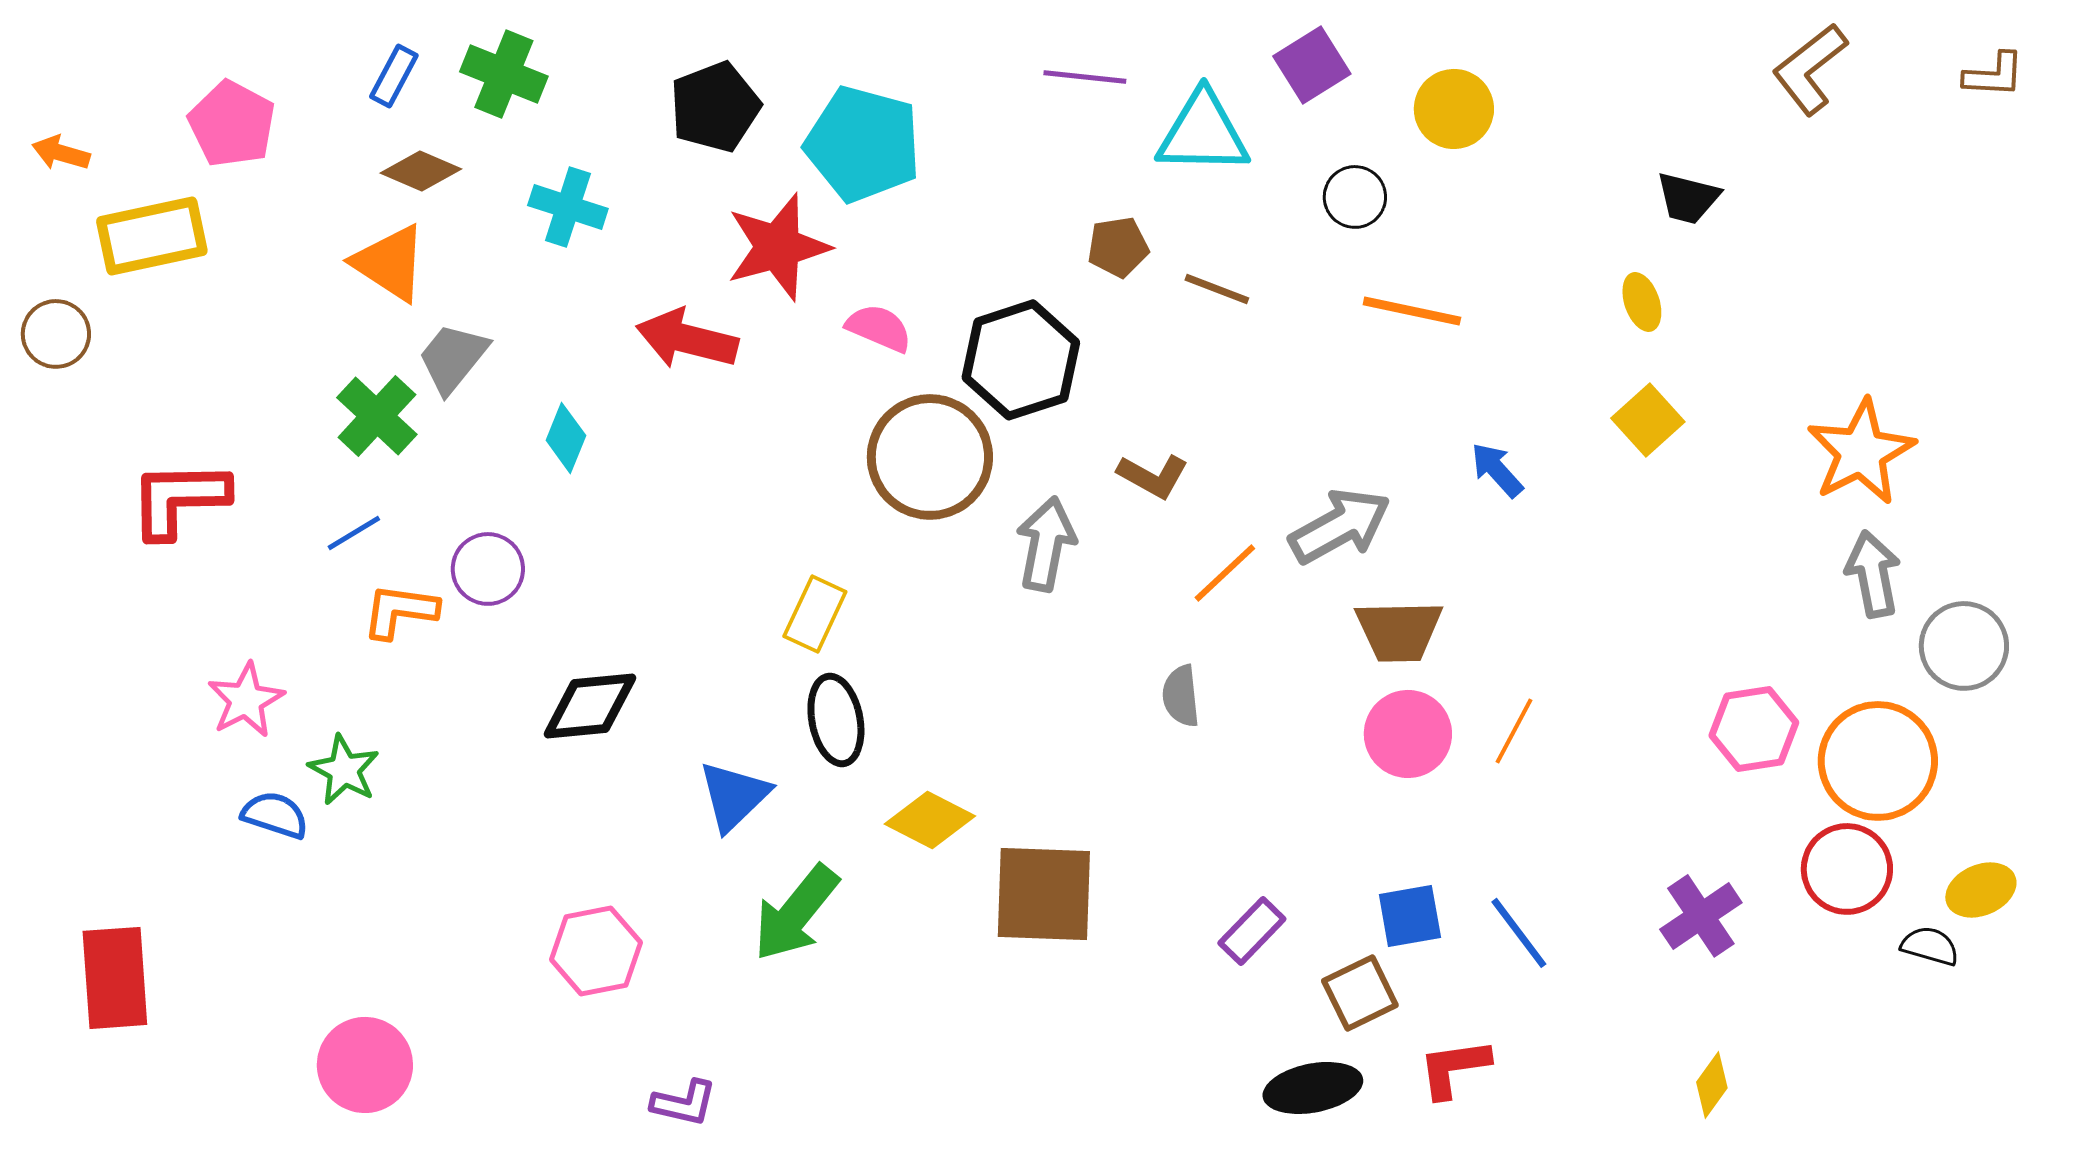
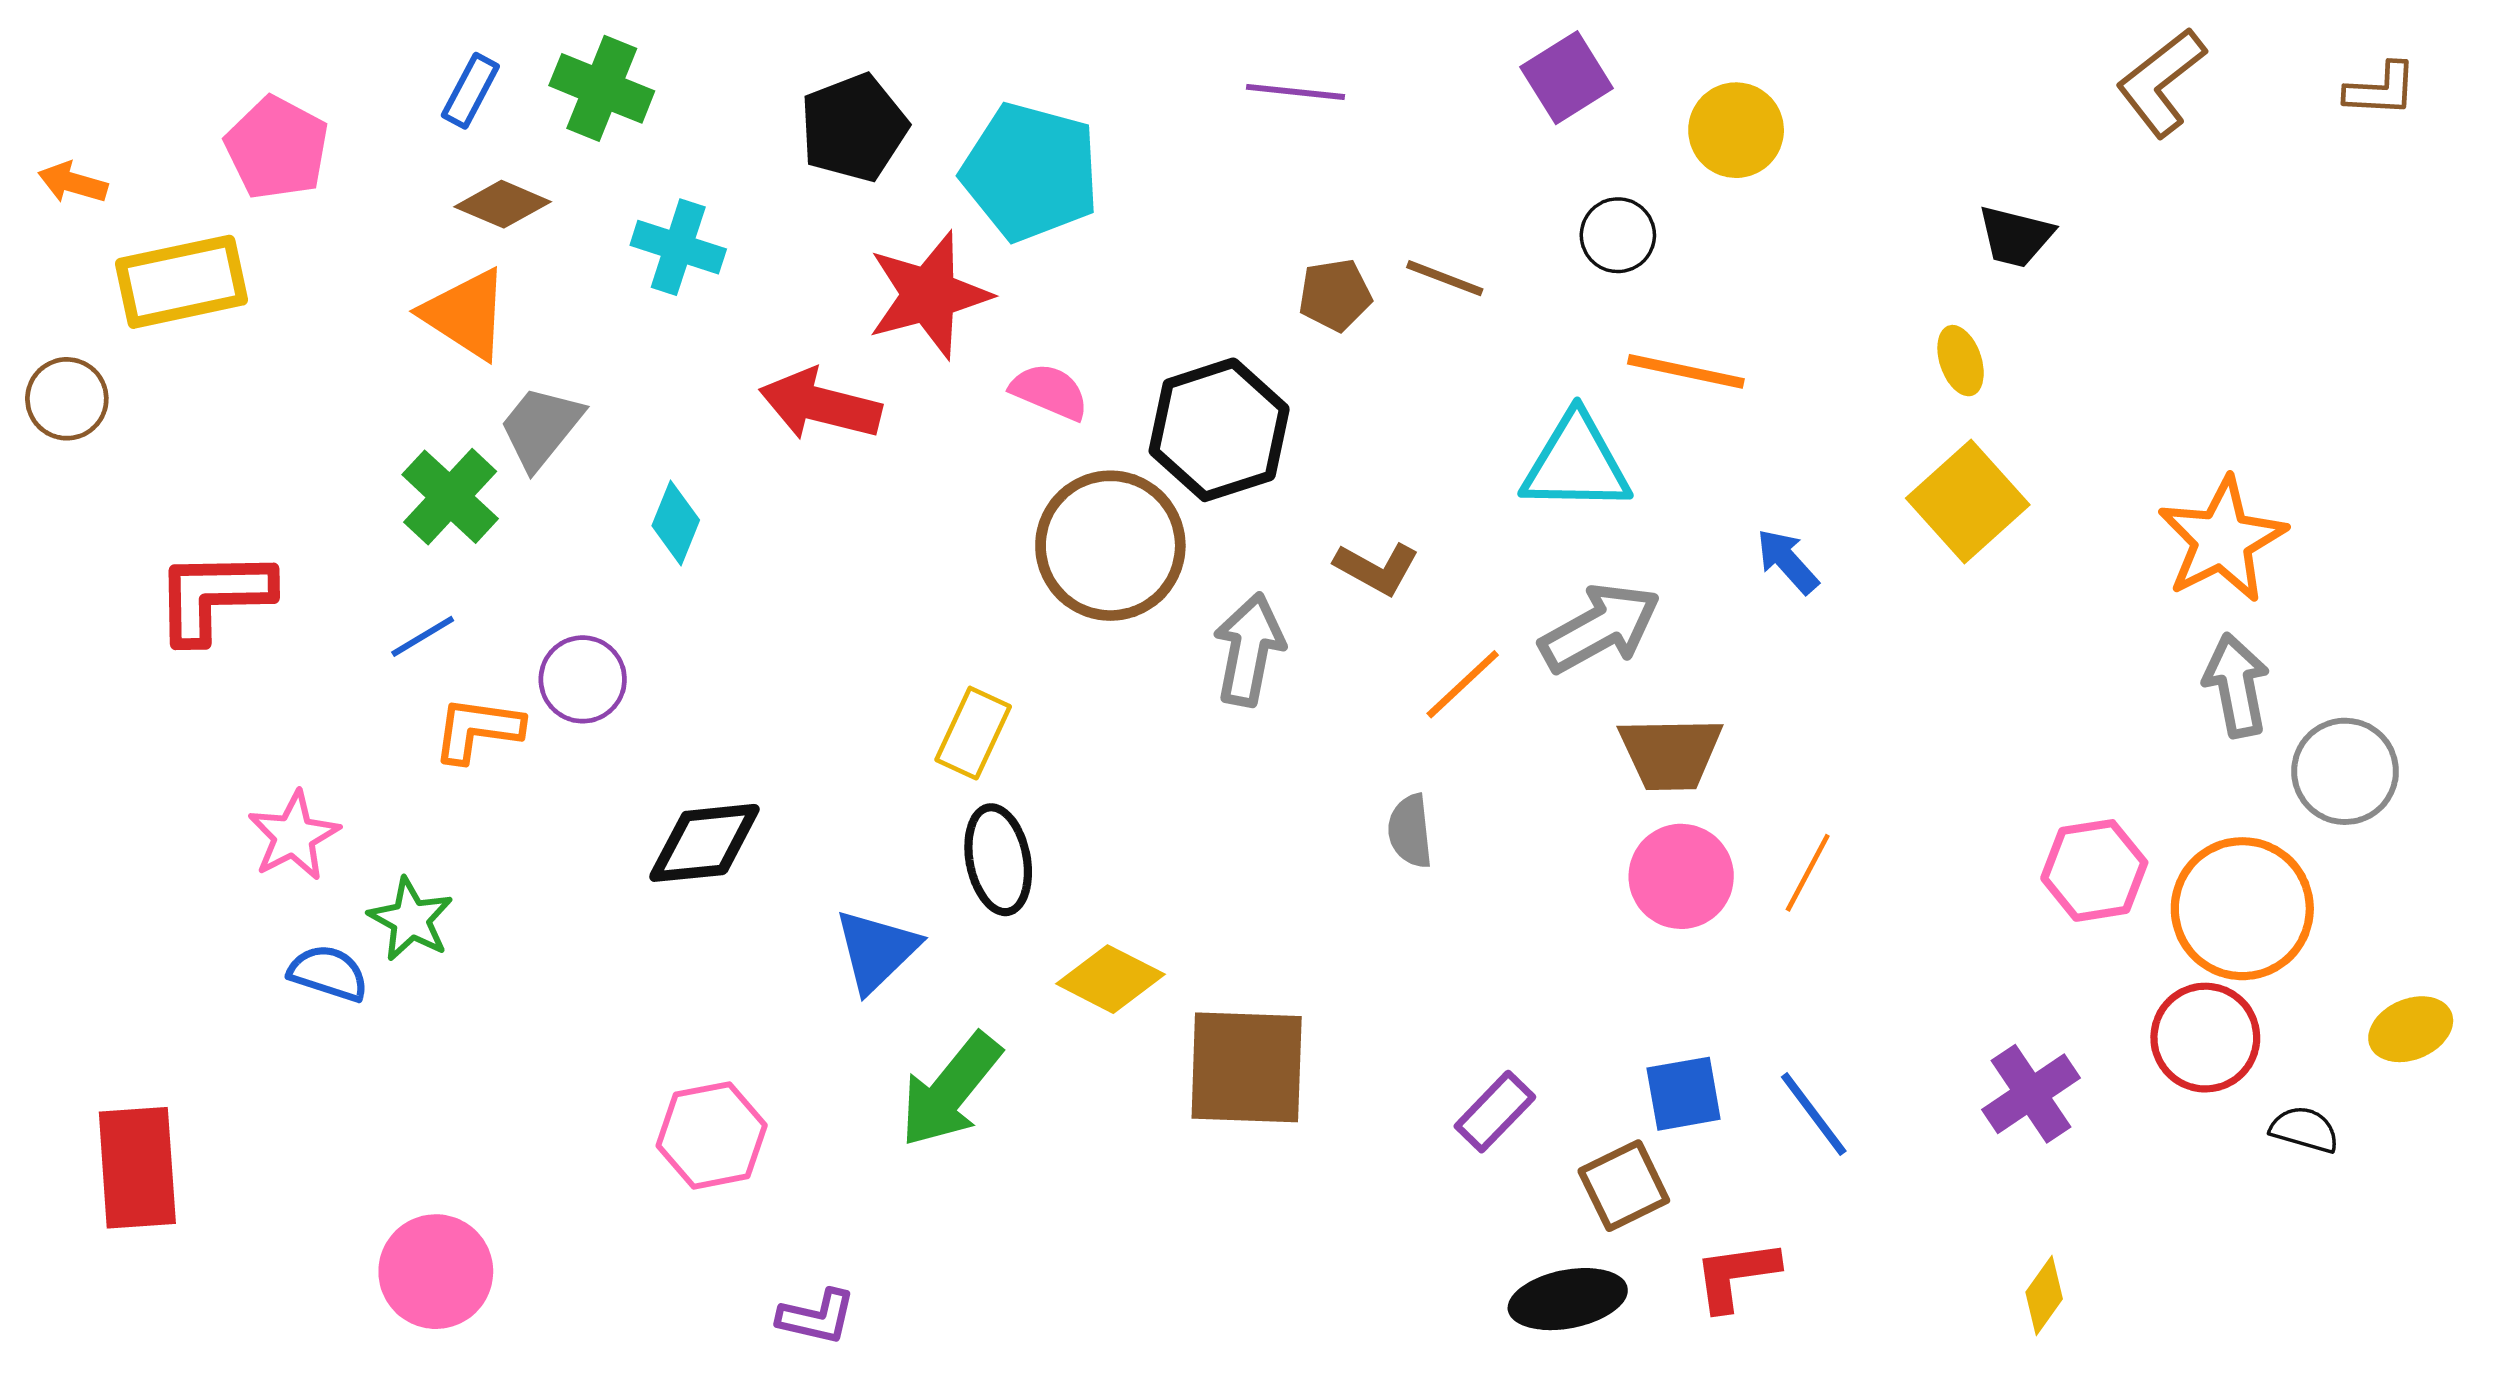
cyan triangle: (1203, 133) -> (1576, 463), moved
brown line: (1217, 289) -> (1445, 278), moved
yellow square: (1648, 420) -> (1968, 501), size x1.4
yellow ellipse: (1981, 890) -> (2411, 1029), moved

